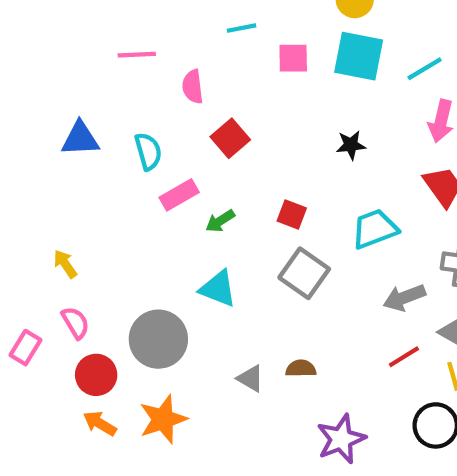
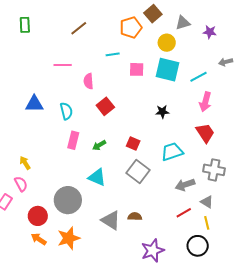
pink rectangle: (179, 195) -> (73, 140), moved, turned -48
pink semicircle: (75, 323) -> (21, 184), moved
gray triangle: (250, 378) -> (111, 220), size x1.5

